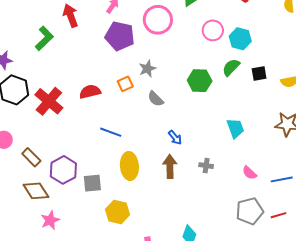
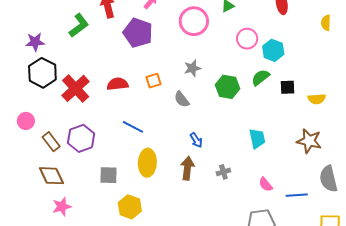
purple pentagon: (120, 36) -> (138, 33), moved
gray star: (147, 69) -> (192, 68), moved
gray cross: (206, 166) -> (223, 172), turned -32
purple hexagon: (63, 170) -> (81, 138), moved

